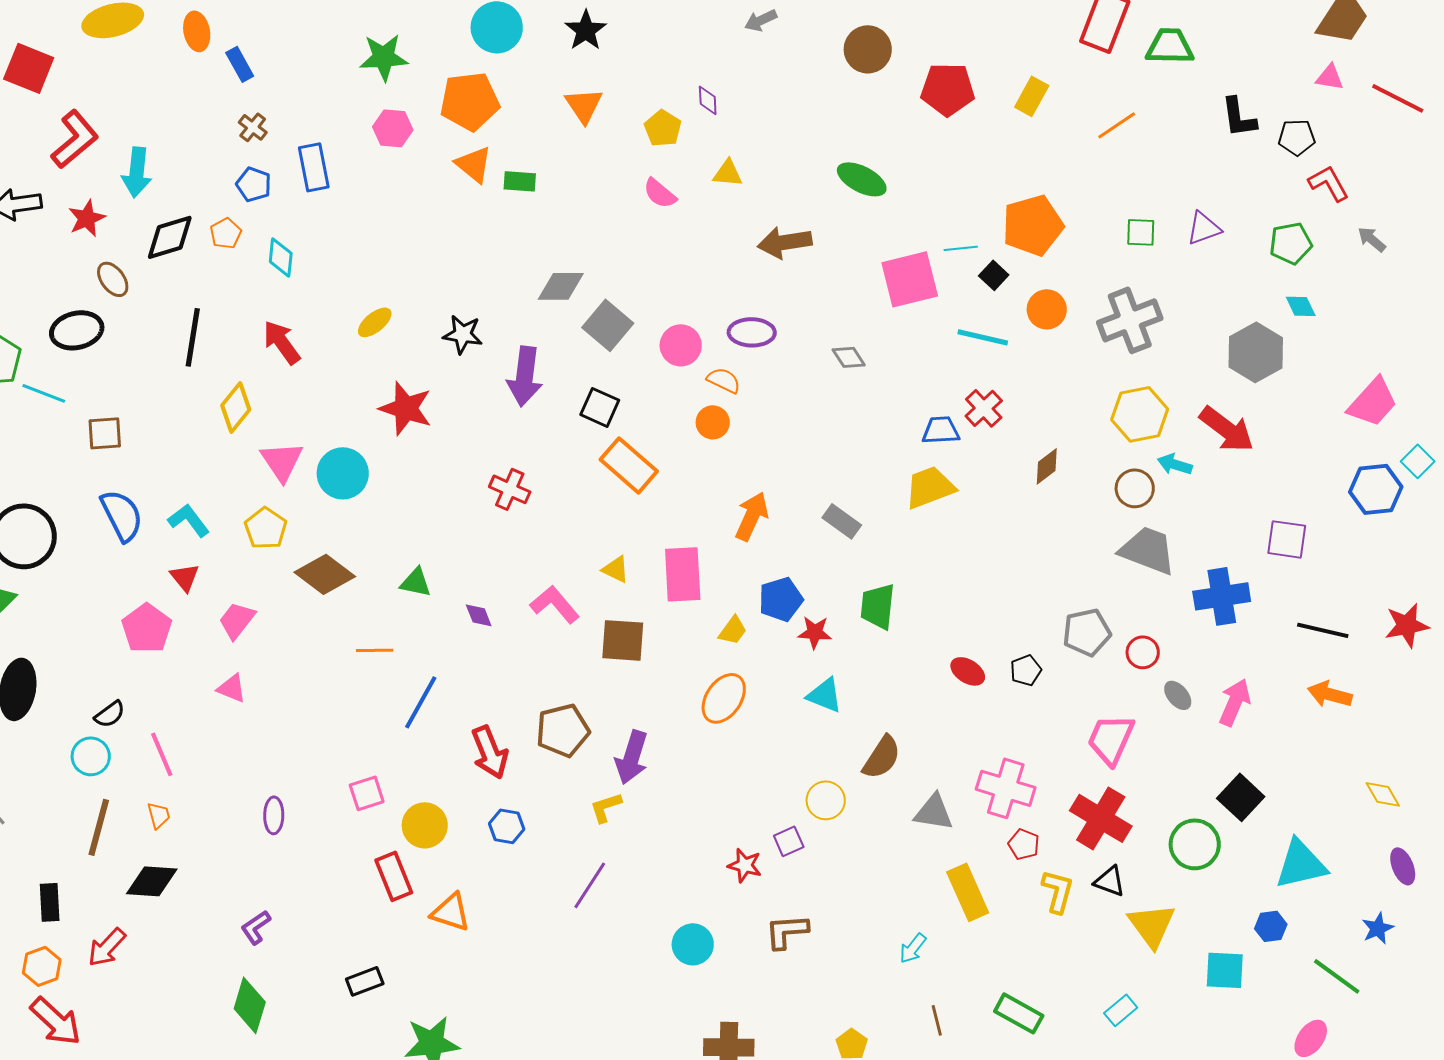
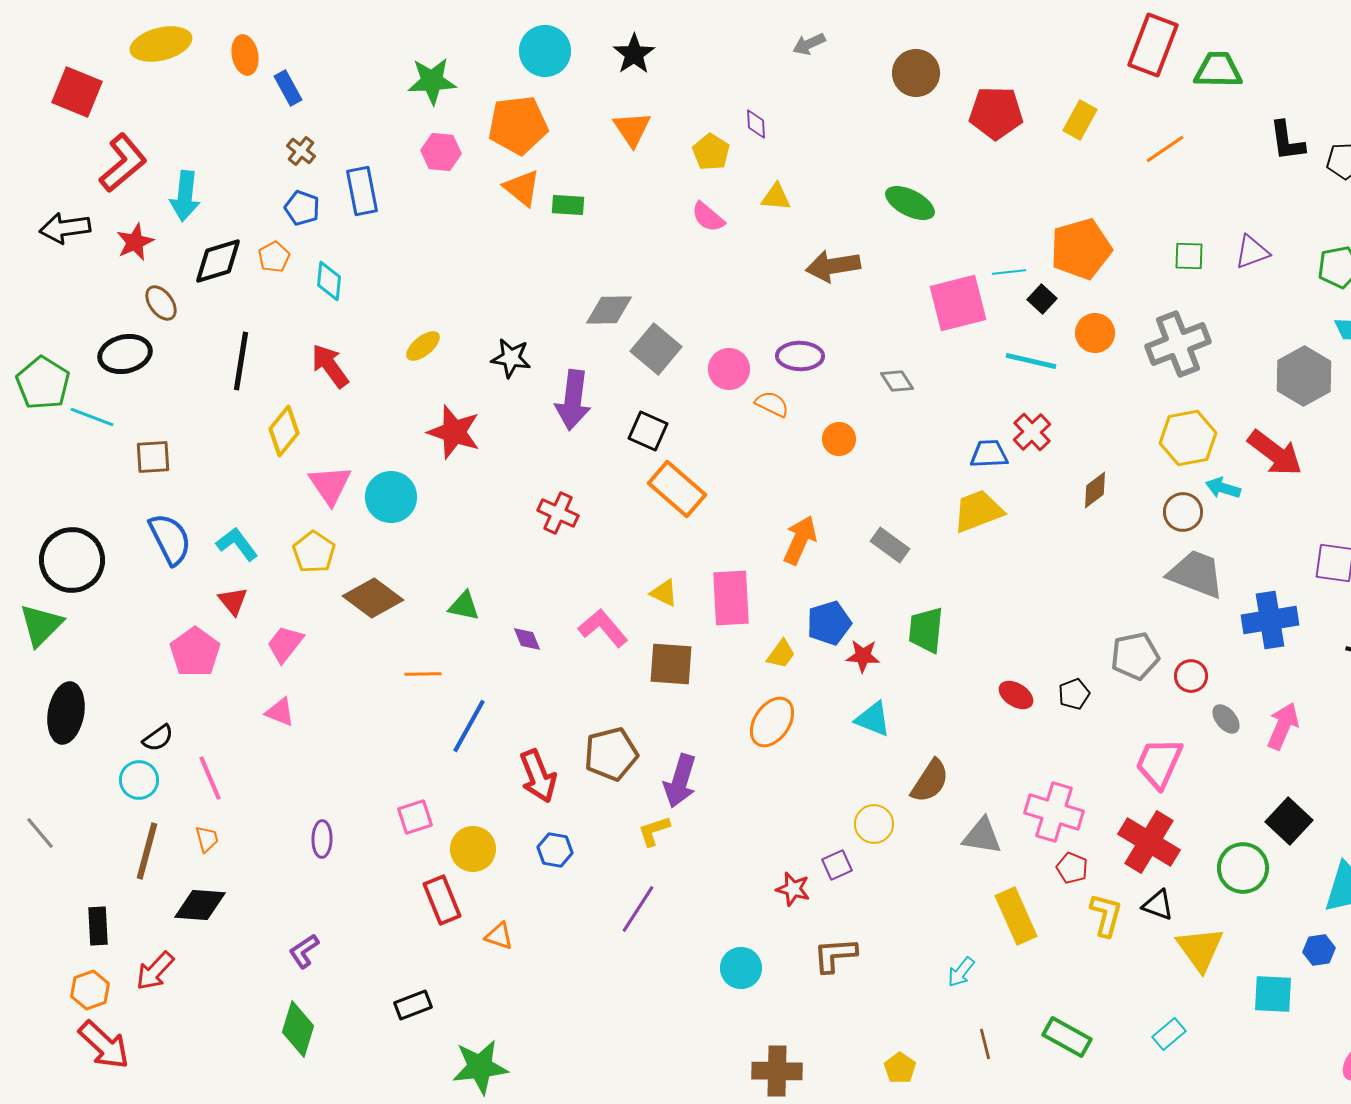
orange circle: (713, 422) -> (839, 439), moved
orange triangle: (451, 912) -> (499, 936), size x0.7

